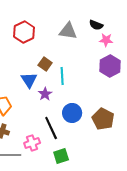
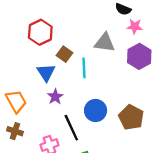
gray triangle: (68, 31) -> (105, 43), moved
red hexagon: (24, 32) -> (40, 32), moved
purple star: (45, 94) -> (55, 97), moved

